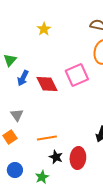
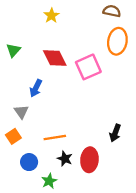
blue arrow: (23, 78) -> (36, 88), moved
red diamond: (47, 84) -> (55, 58), moved
blue circle: (15, 170) -> (29, 162), moved

